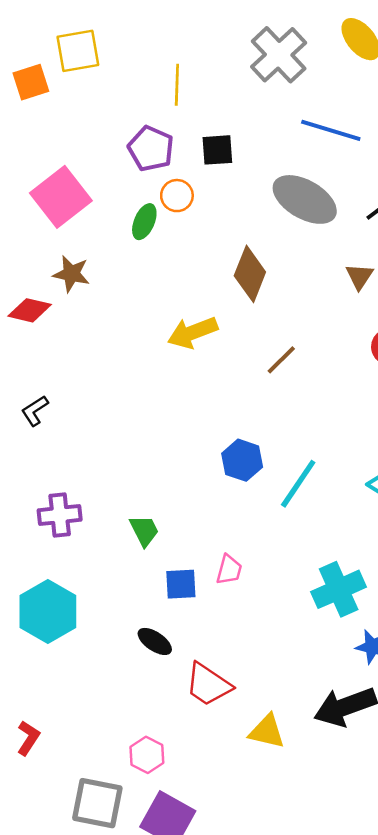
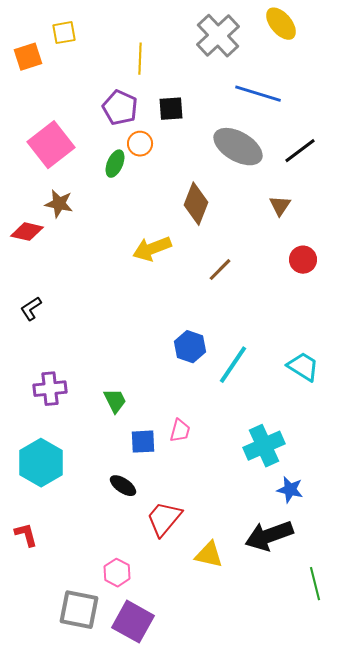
yellow square: (78, 51) -> (64, 33), size x0.7
red trapezoid: (208, 684) -> (164, 519), turned 96
red L-shape: (28, 738) -> (26, 535), moved, turned -48

